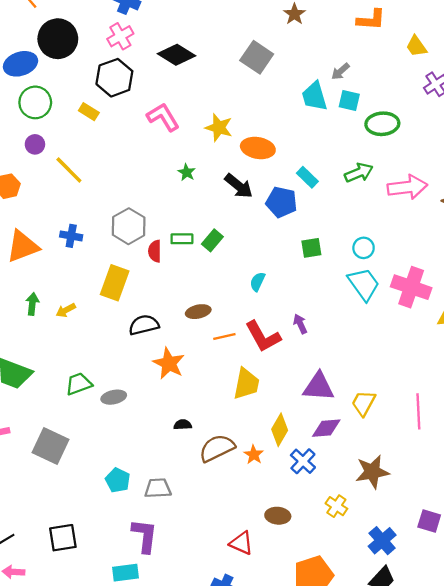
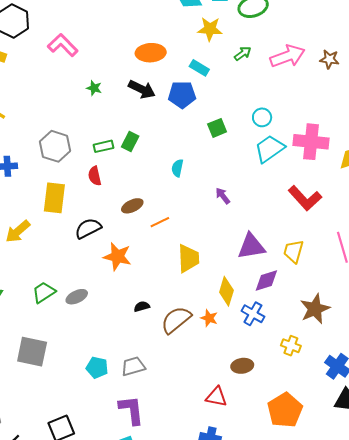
yellow star: (219, 128) -> (210, 29), moved
green arrow: (359, 173) -> (243, 54), size x0.7
red semicircle: (155, 251) -> (95, 176), moved
cyan trapezoid: (364, 284) -> (270, 149), turned -76
yellow arrow: (66, 310) -> (18, 231), size x1.5
red L-shape: (263, 337) -> (305, 198), moved

